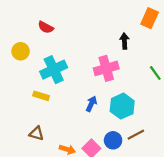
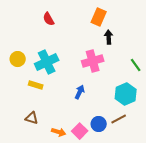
orange rectangle: (150, 18) -> (99, 17), moved
red semicircle: (46, 27) -> (49, 19), moved, turned 32
yellow circle: (21, 51) -> (18, 59), moved
cyan hexagon: (122, 106) -> (126, 94), moved

